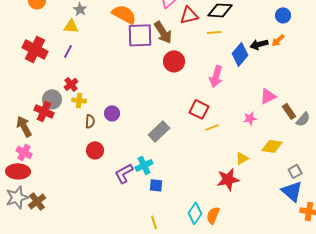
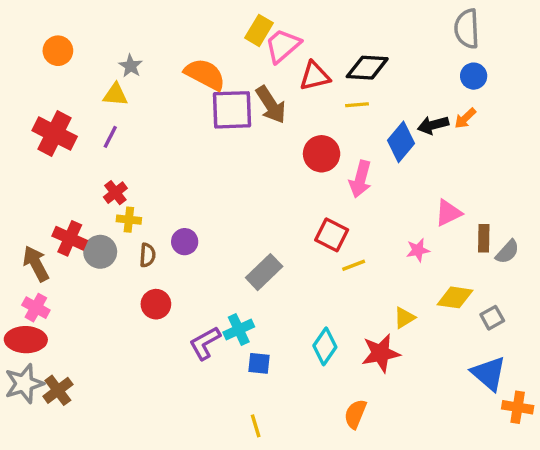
red circle: (174, 61) -> (322, 154), moved
gray circle: (52, 99) -> (100, 252), moved
brown rectangle: (289, 111) -> (484, 238), turned 35
gray square: (295, 171) -> (492, 318), moved
cyan diamond: (195, 213) -> (325, 346), moved

